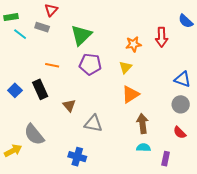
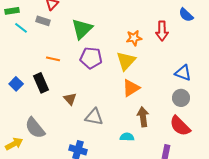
yellow triangle: (125, 67) -> (126, 61), size x1.5
red semicircle: (180, 133) -> (180, 126), size x1.6
cyan semicircle: (143, 148) -> (127, 137), moved

